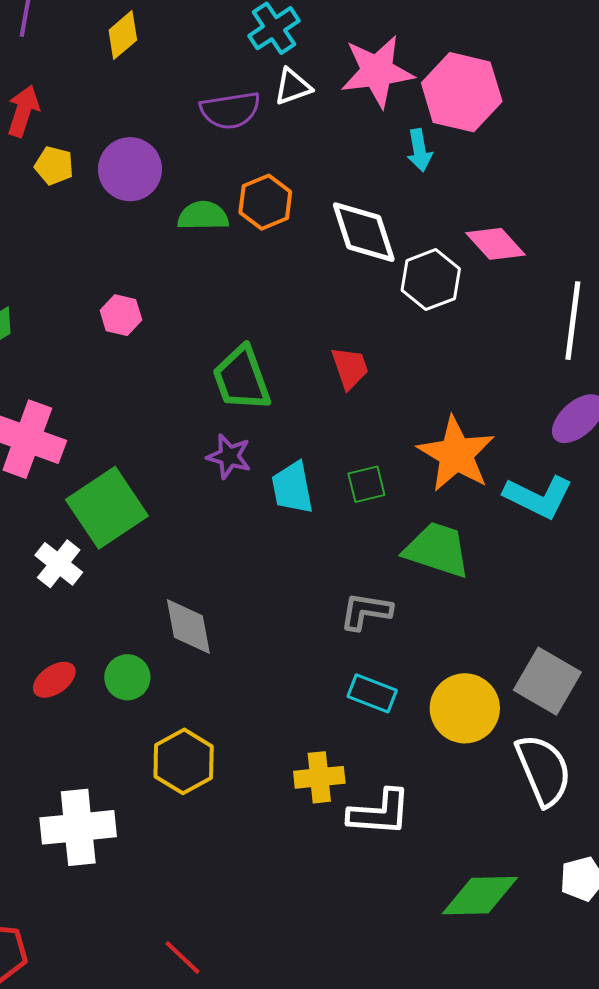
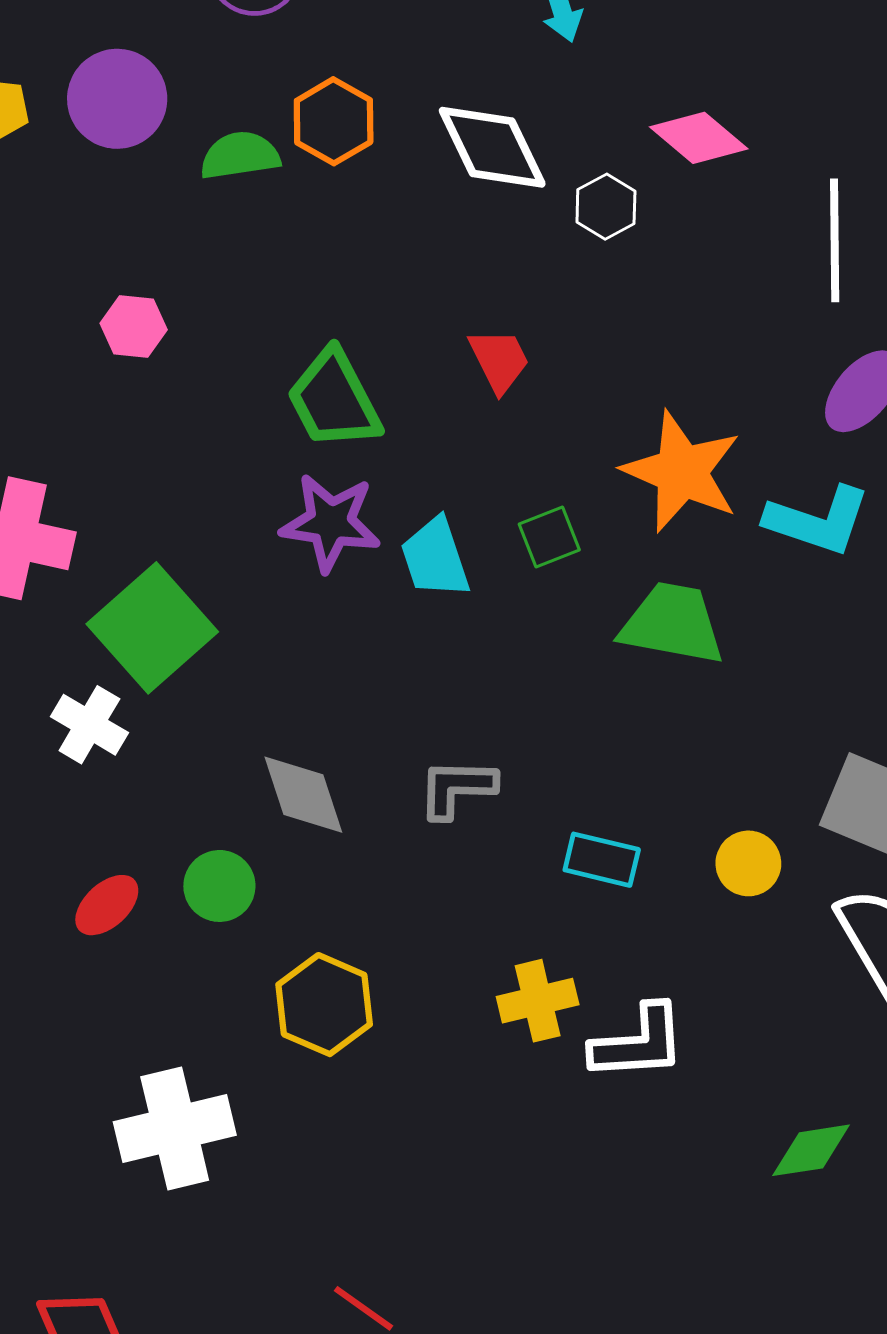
white hexagon: (431, 280) -> (606, 207), size x0.7
purple star: (229, 456) -> (331, 523), size x1.4
gray L-shape: (366, 611) -> (457, 788), moved
yellow circle: (465, 708) -> (748, 863), size x0.6
green diamond: (480, 896) -> (811, 1150), size x0.7

